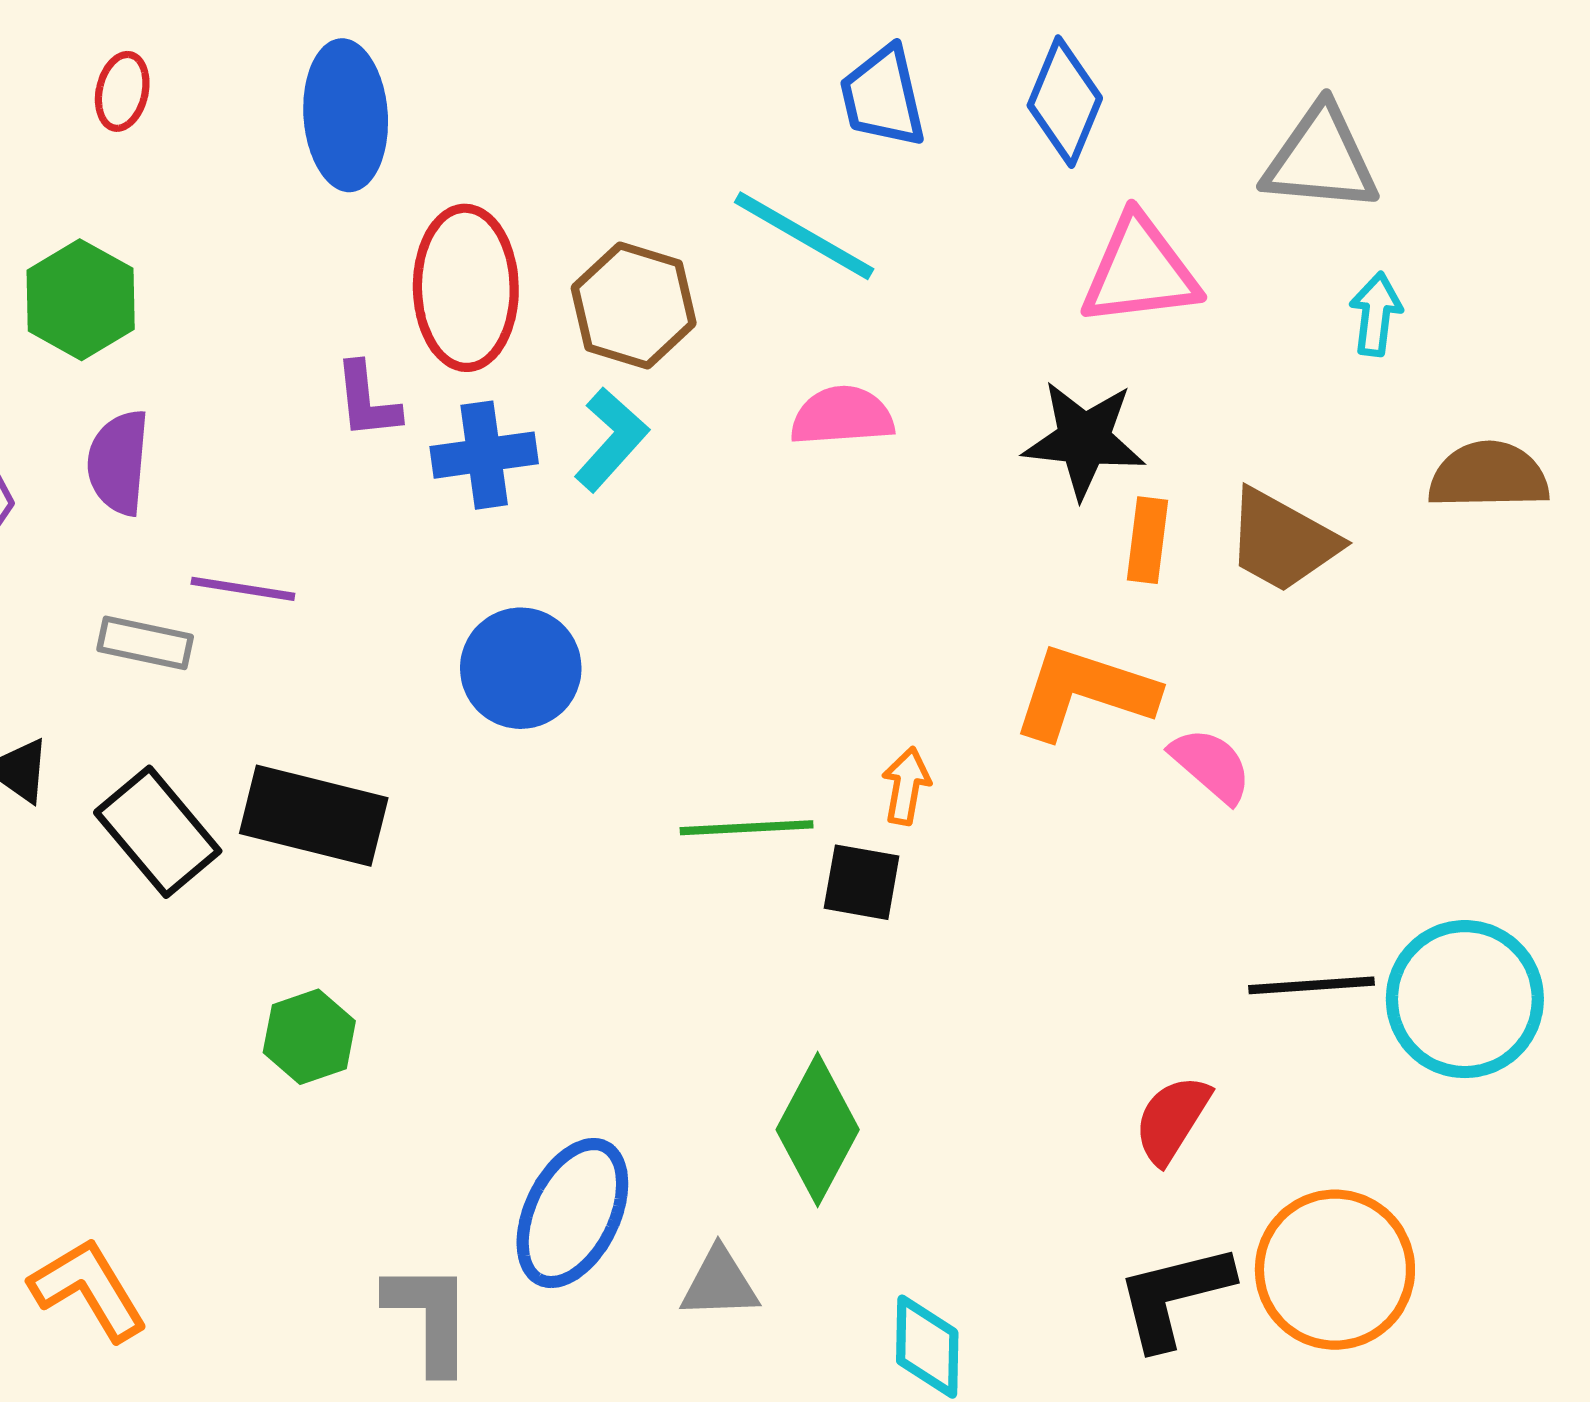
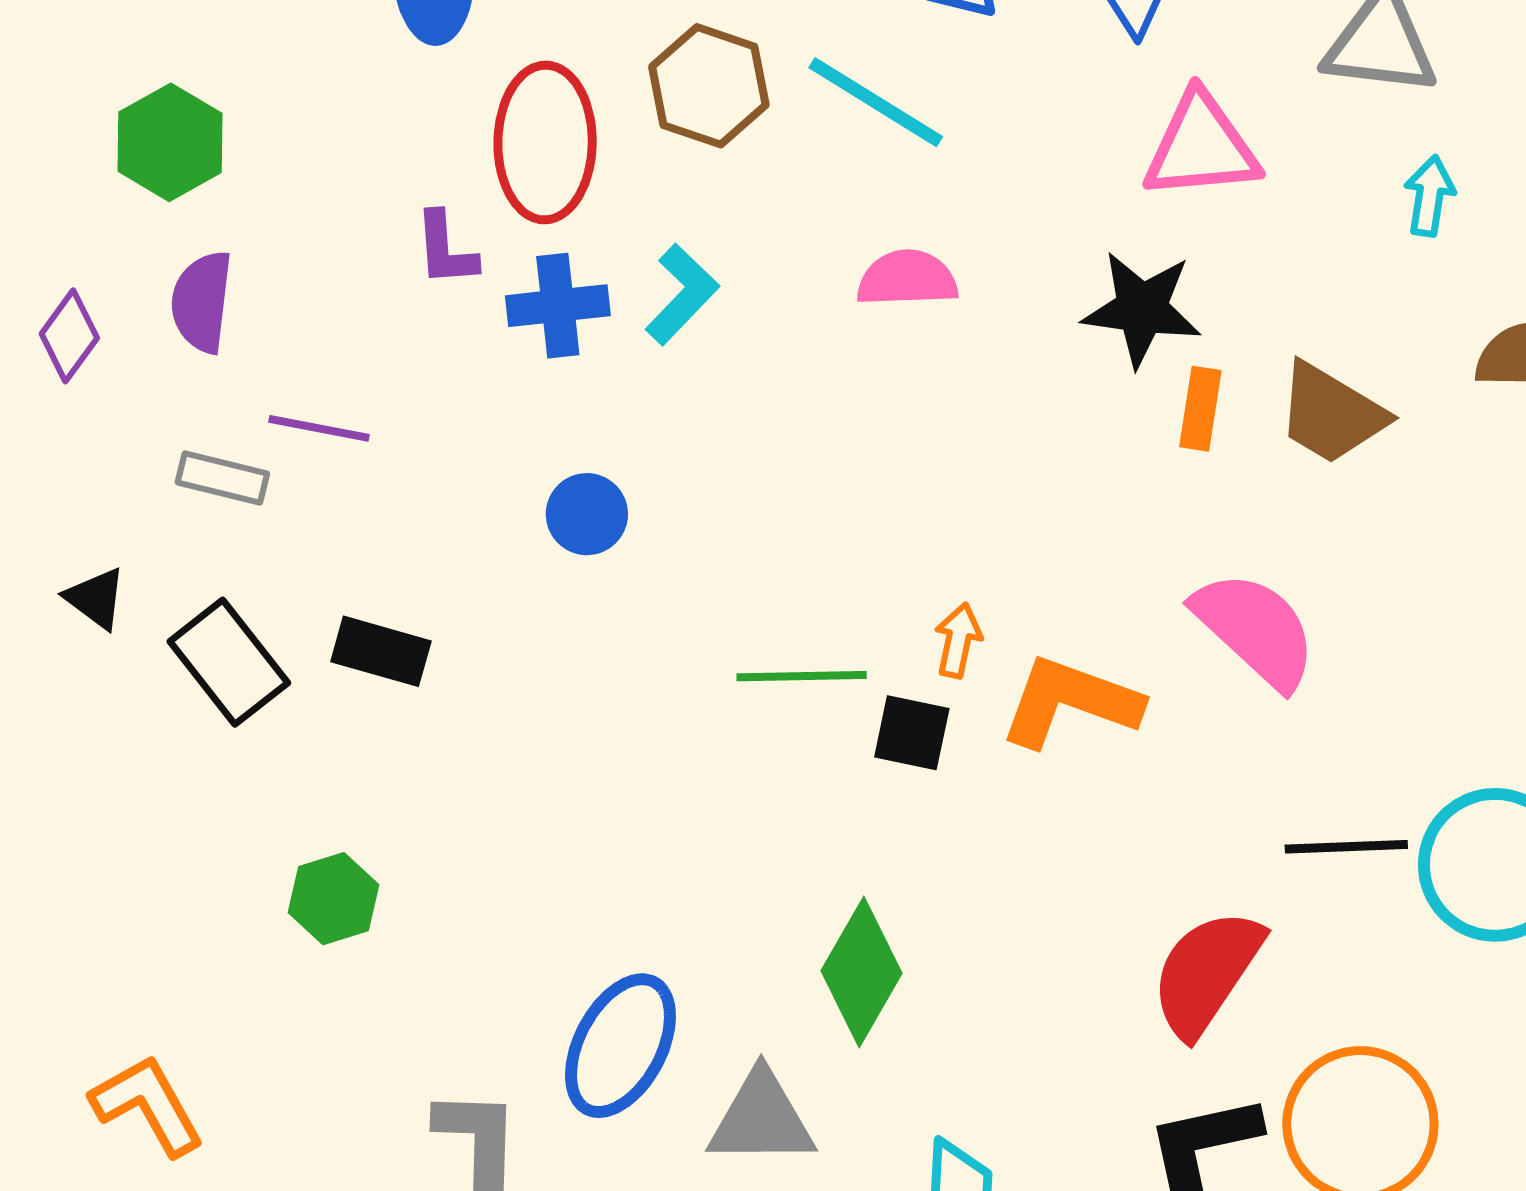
brown hexagon: (634, 305) -> (709, 86), moved
blue circle: (521, 668) -> (587, 514), size x0.7
orange L-shape: (1084, 692) -> (1070, 702), moved
pink semicircle: (1211, 765) -> (1255, 629), size x1.6
black rectangle: (314, 816) -> (381, 651), size x0.7
green hexagon: (309, 1037) -> (333, 899), moved
red semicircle: (1172, 1119) -> (1207, 973), size x1.5
gray triangle: (720, 1283) -> (761, 1119), size x1.4

